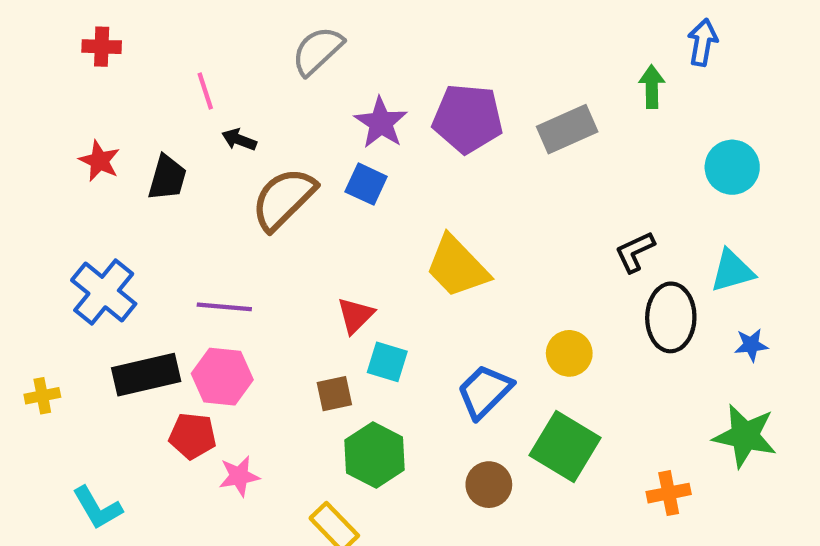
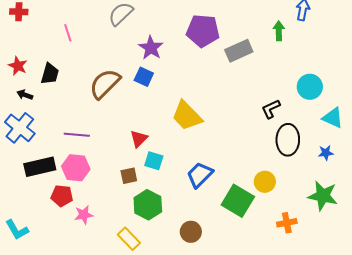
purple pentagon: (468, 119) -> (203, 31), moved
black arrow: (239, 140) -> (25, 95), moved
cyan circle: (732, 167) -> (310, 87), moved
cyan triangle: (732, 271) -> (333, 118), moved, turned 40
yellow circle: (569, 353) -> (265, 182), moved
brown circle: (489, 485) -> (191, 232), moved

